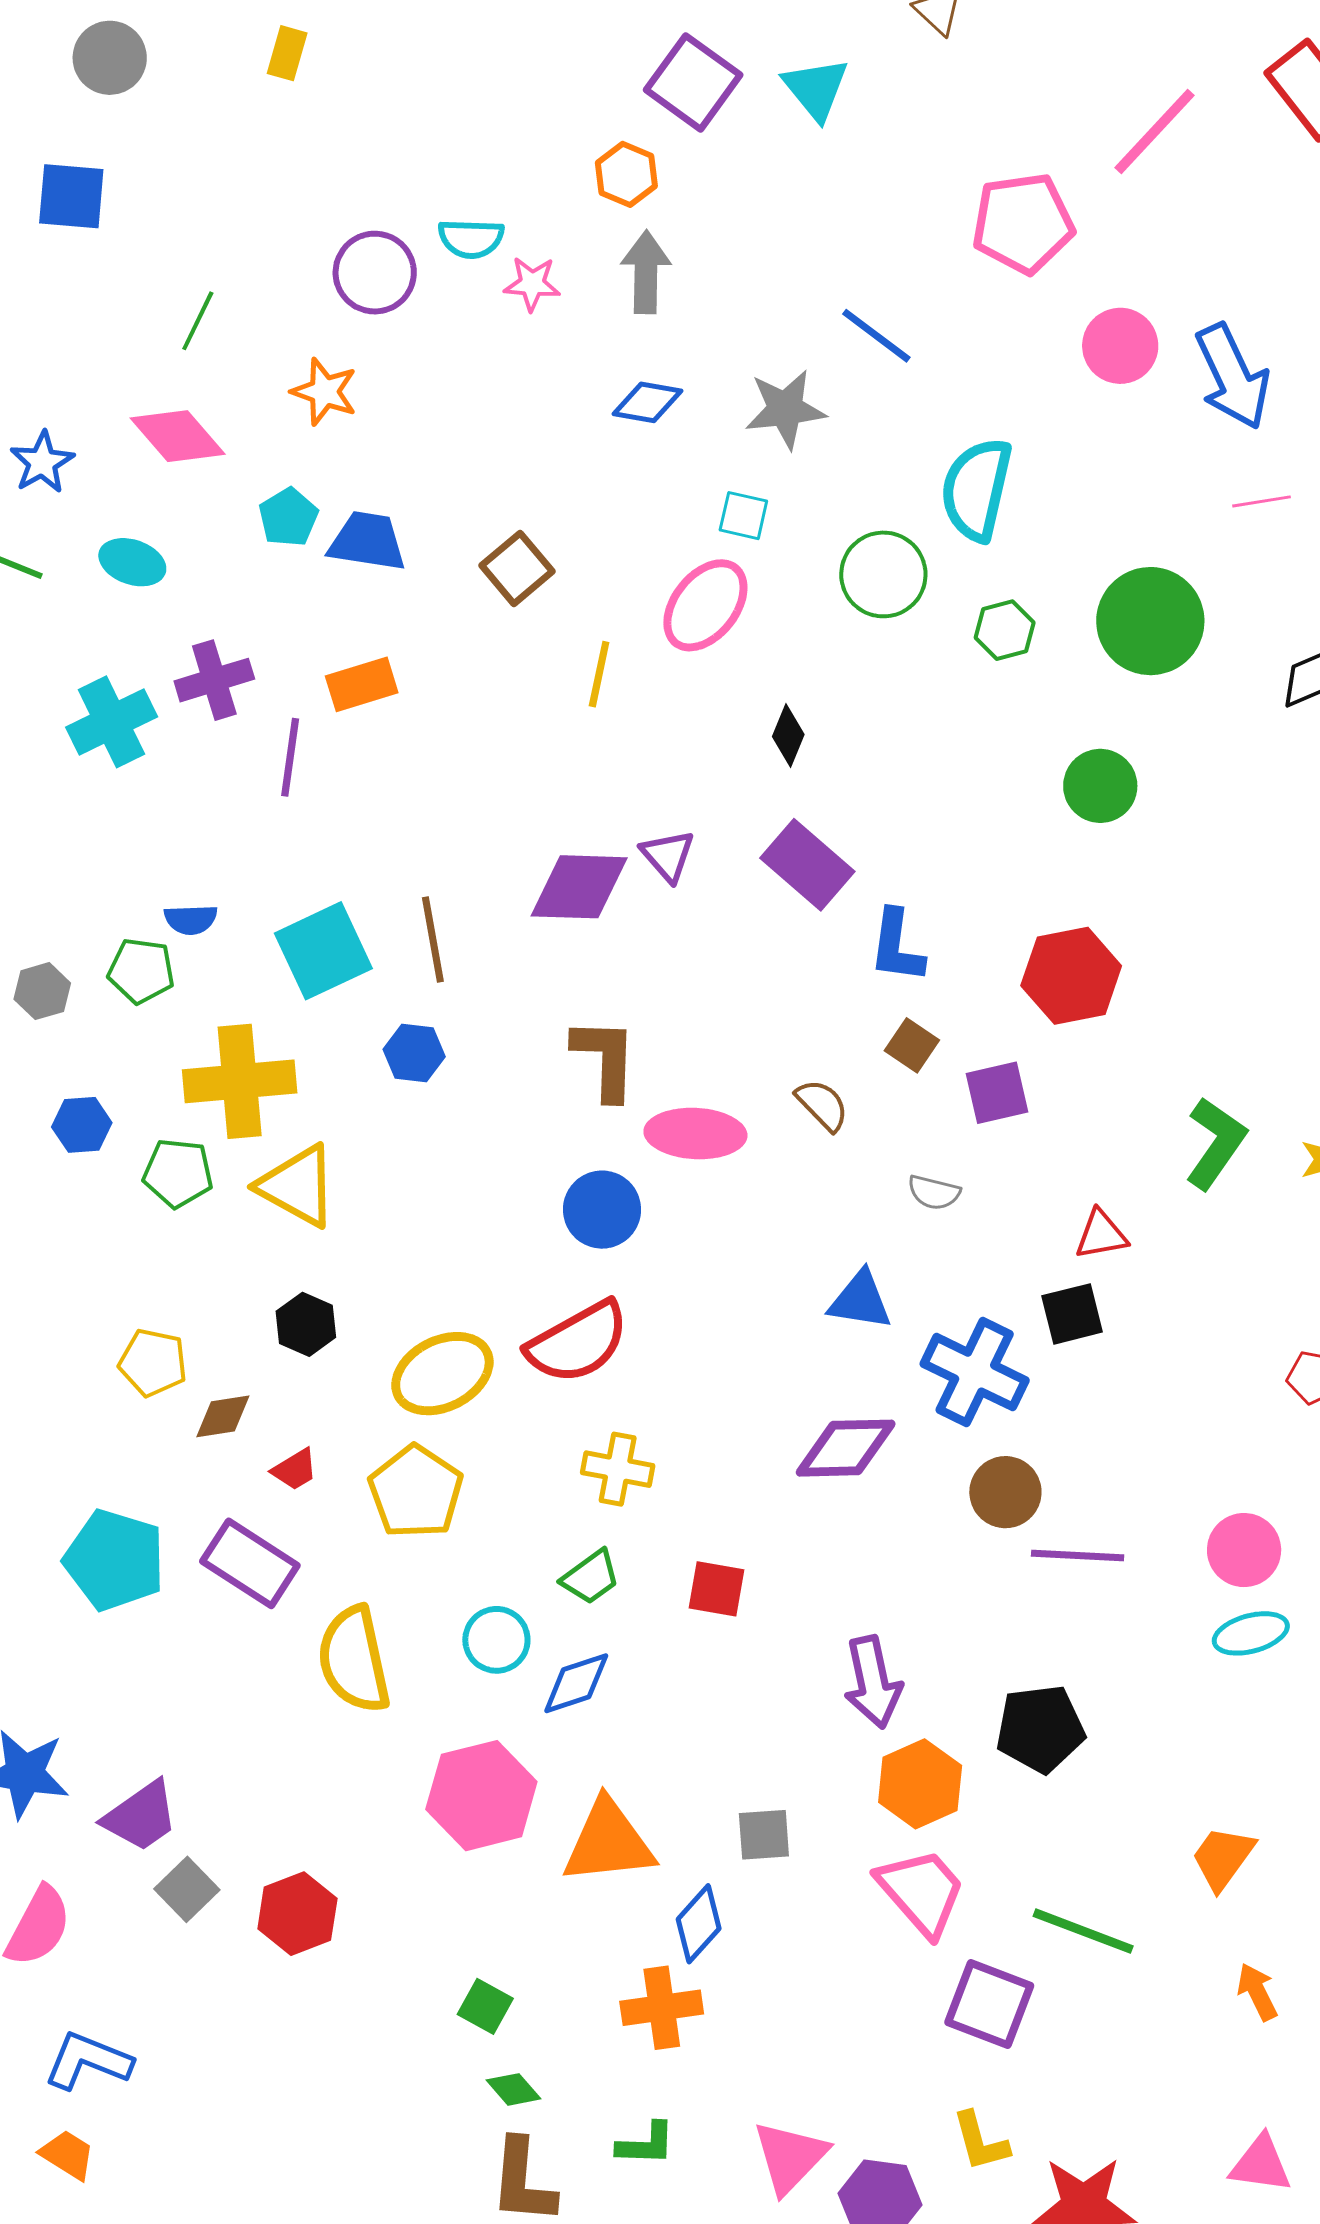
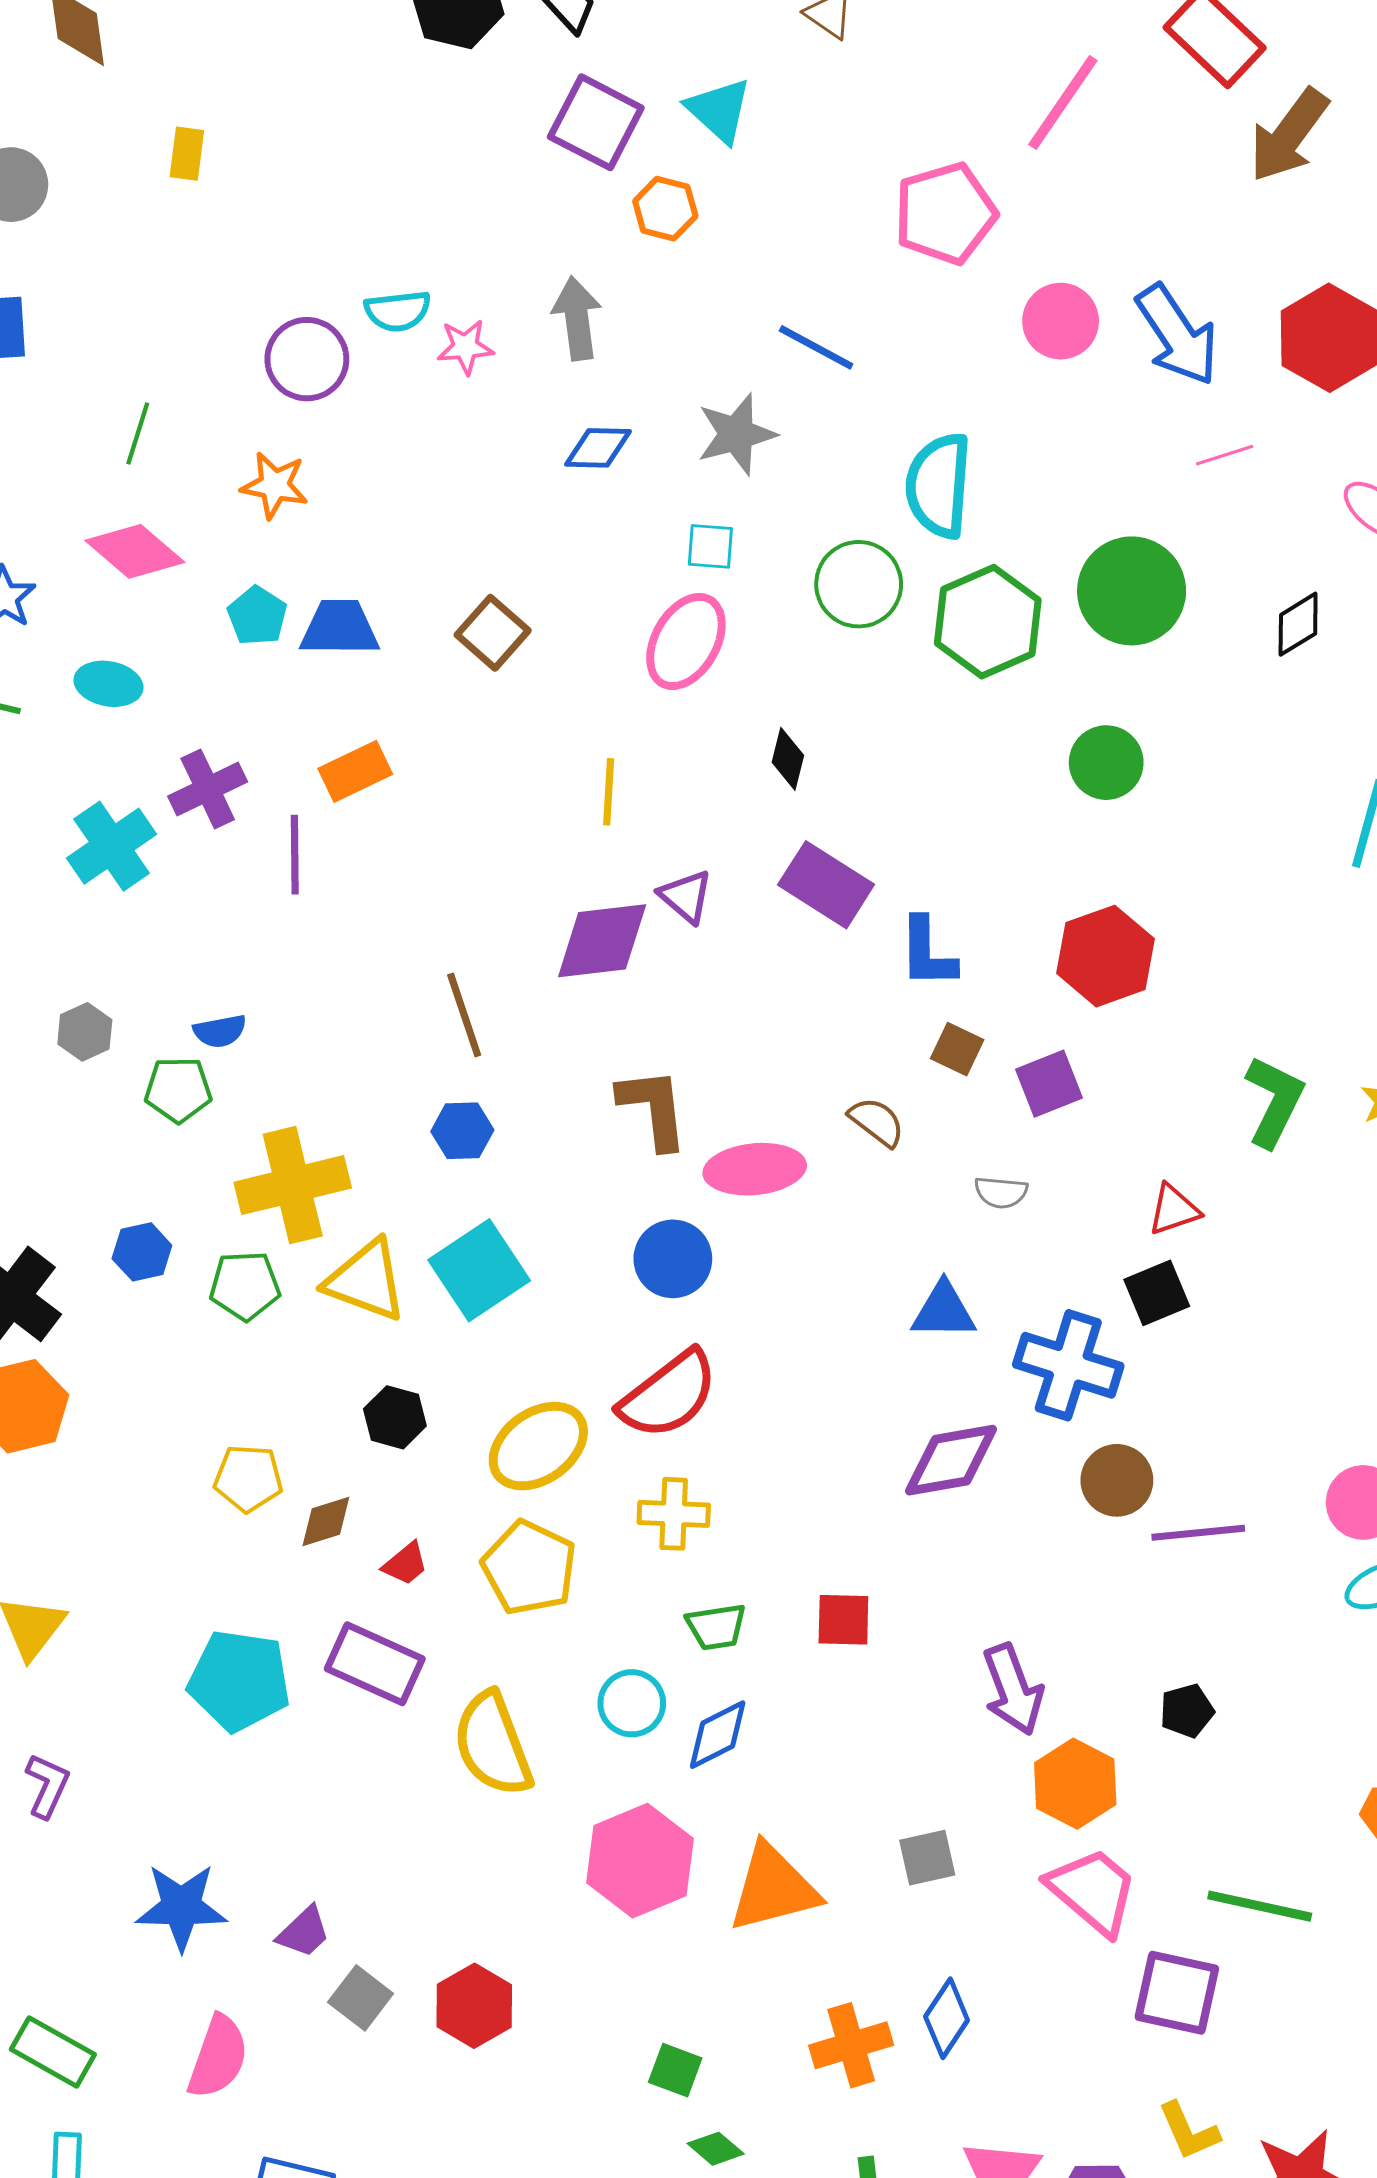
orange hexagon: (626, 174) -> (665, 209), moved
green hexagon: (1005, 630) -> (988, 622), size x1.8
yellow line: (599, 674) -> (609, 792), moved
cyan square: (323, 951) -> (479, 1270), moved
gray hexagon: (42, 991) -> (85, 1032), moved
yellow cross: (618, 1469) -> (674, 1514), moved
green trapezoid: (591, 1577) -> (716, 1627), turned 36
black pentagon: (1040, 1729) -> (1187, 1711), size x0.6
purple trapezoid: (141, 1816) -> (304, 1932), size x0.7
blue diamond: (699, 1924) -> (947, 2018), moved

